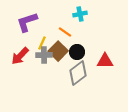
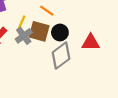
brown square: (58, 51) -> (39, 31), turned -30
gray cross: (44, 55) -> (24, 36), turned -35

